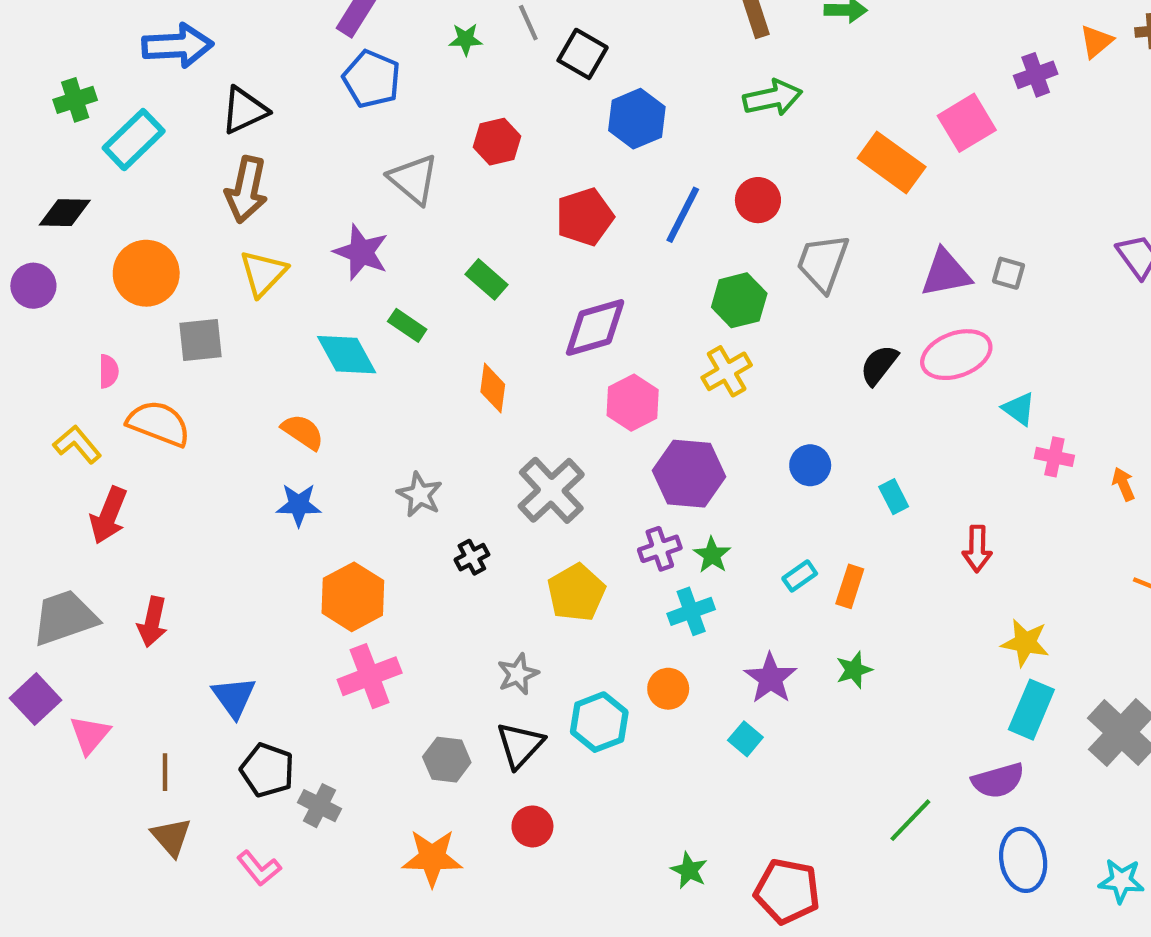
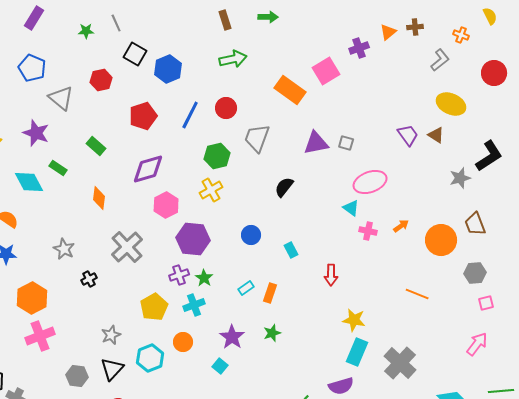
black square: (583, 54) -> (135, 54), moved
blue pentagon: (372, 79) -> (32, 68), moved
pink ellipse: (956, 355) -> (370, 182), moved
orange arrow: (1123, 484) -> (401, 226), moved, turned 77
yellow pentagon: (576, 593) -> (154, 307), moved

